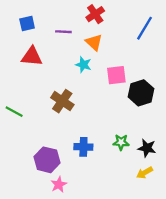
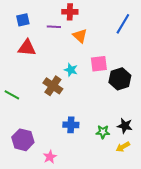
red cross: (95, 14) -> (70, 12), moved, turned 35
cyan star: (83, 65) -> (71, 70), moved
green star: (121, 142) -> (103, 132), moved
purple hexagon: (47, 160) -> (23, 140), moved

